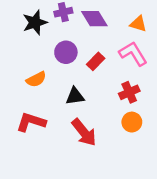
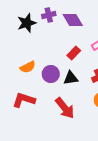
purple circle: (66, 52) -> (51, 74), moved
black triangle: (75, 96) -> (71, 78), moved

